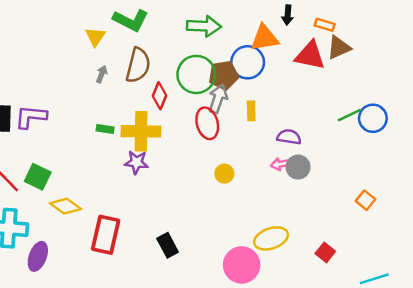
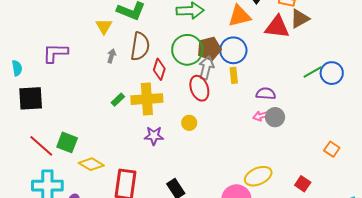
blue circle: (248, 62) -> (233, 50), moved
purple L-shape: (31, 117) -> (55, 53), moved
green rectangle: (105, 129) -> (118, 100), turned -48
purple star: (136, 162) -> (154, 136), moved
yellow circle: (224, 174) -> (189, 123), moved
orange square: (365, 200) -> (332, 149), moved

